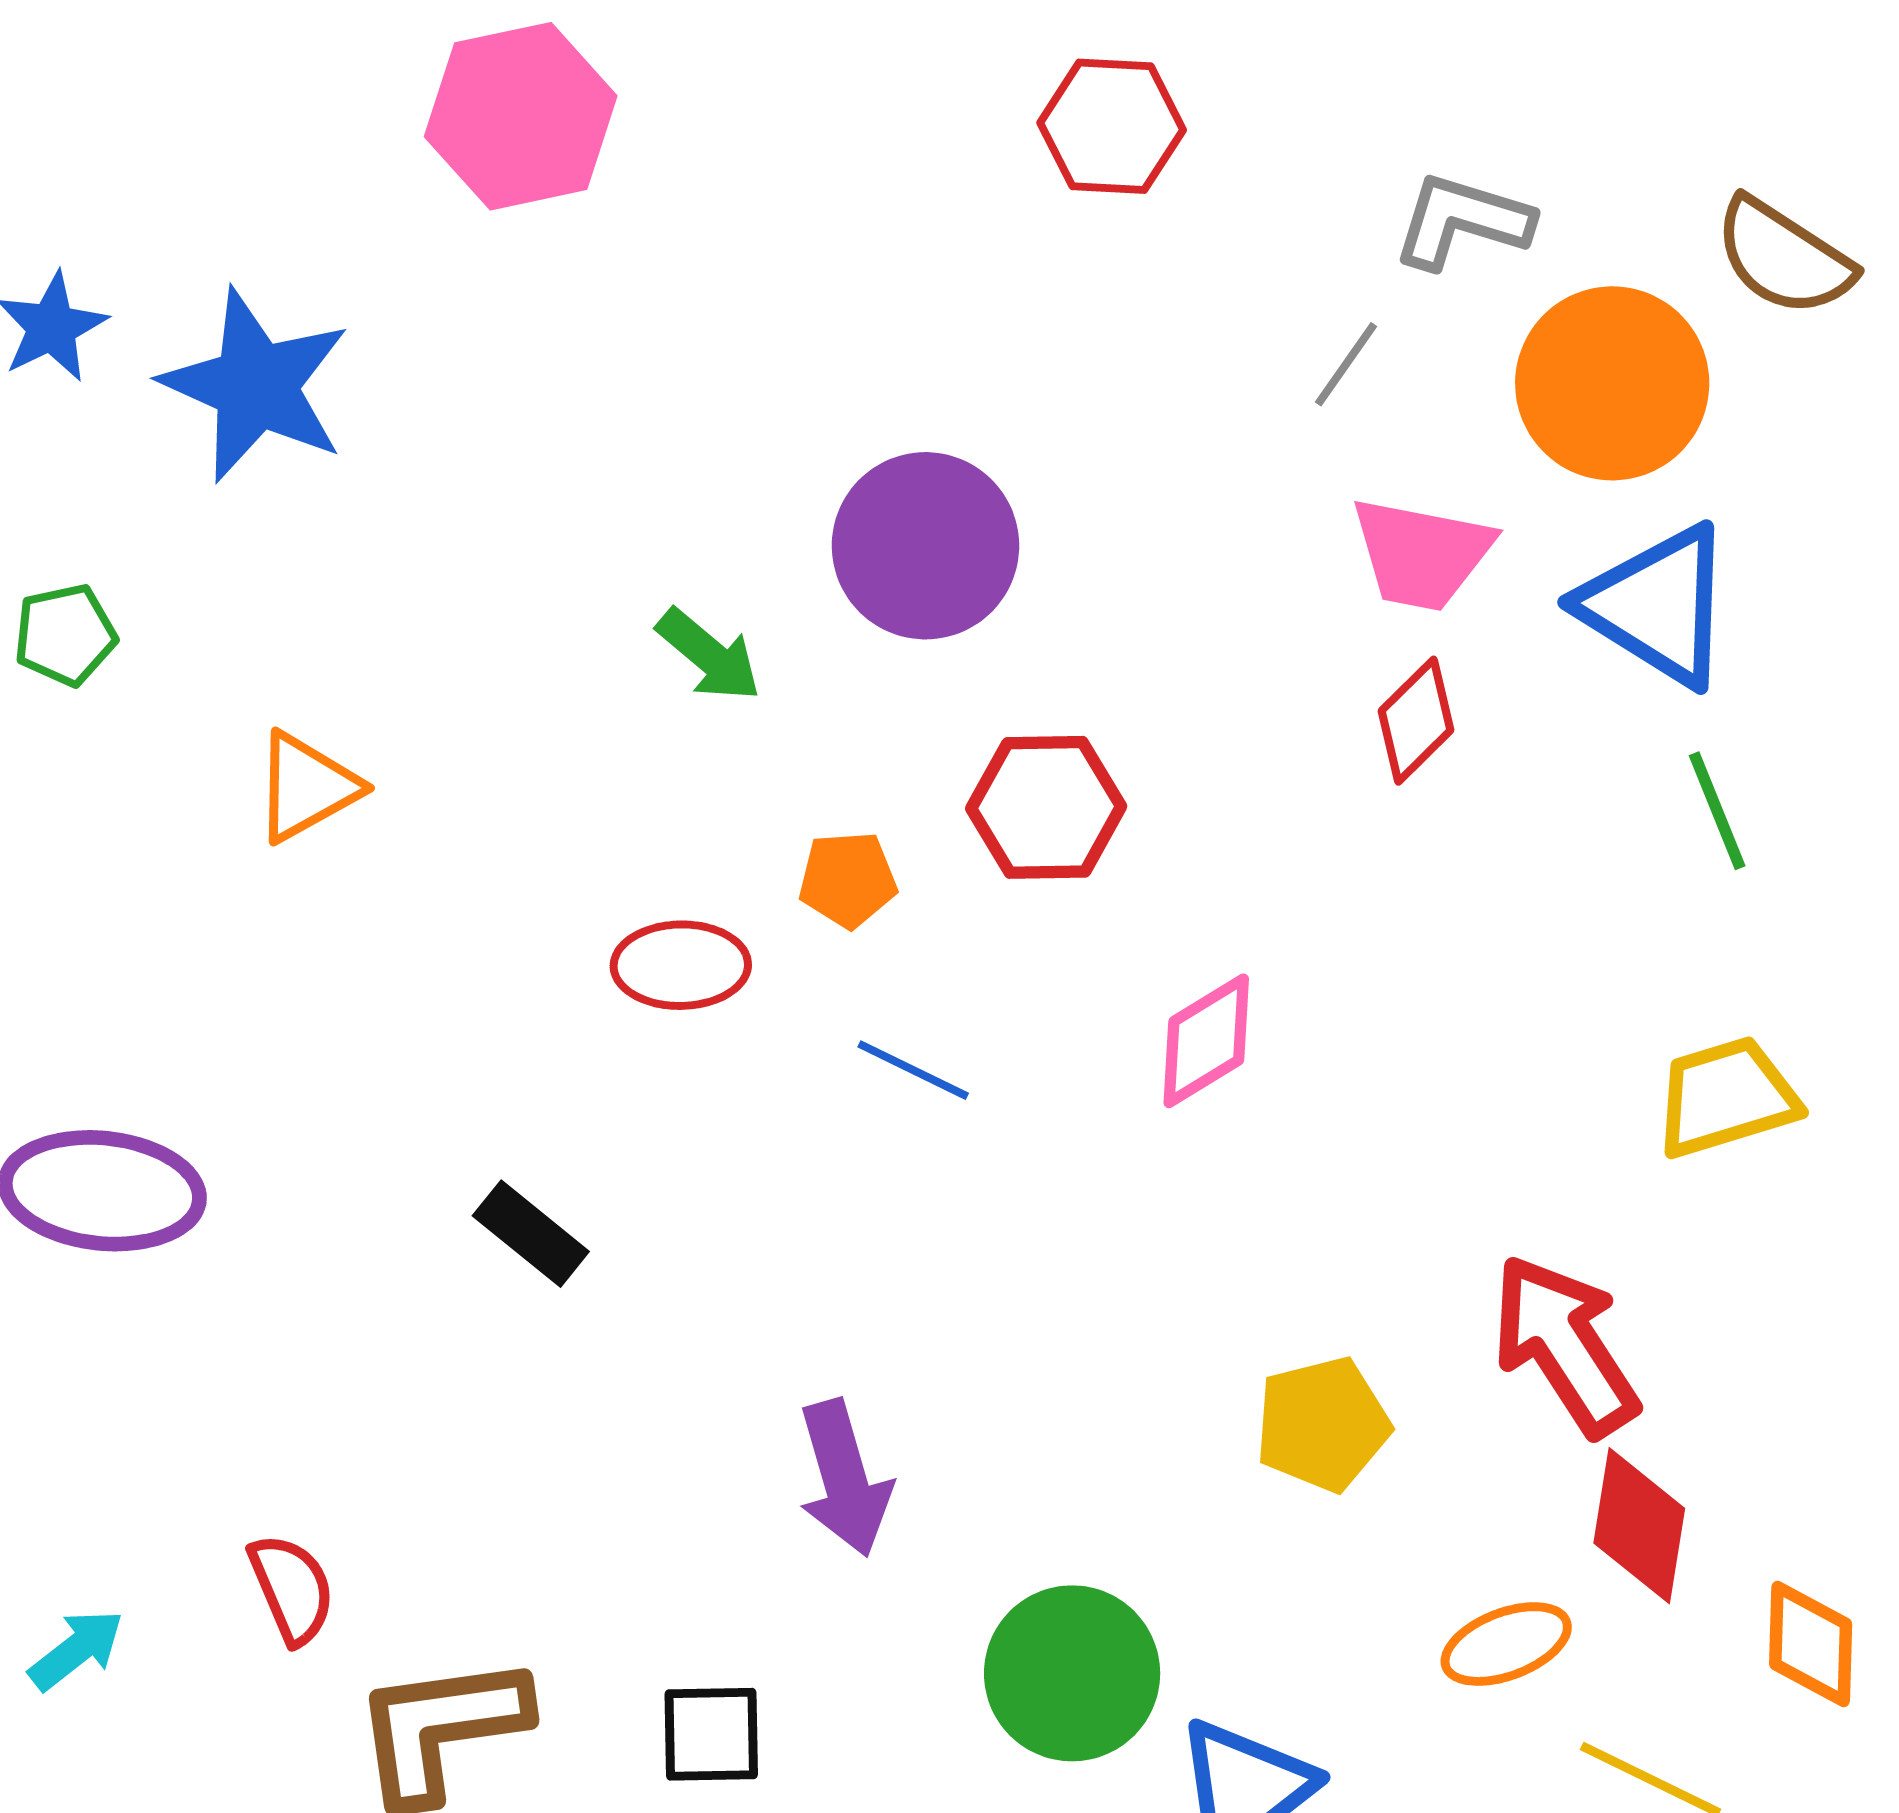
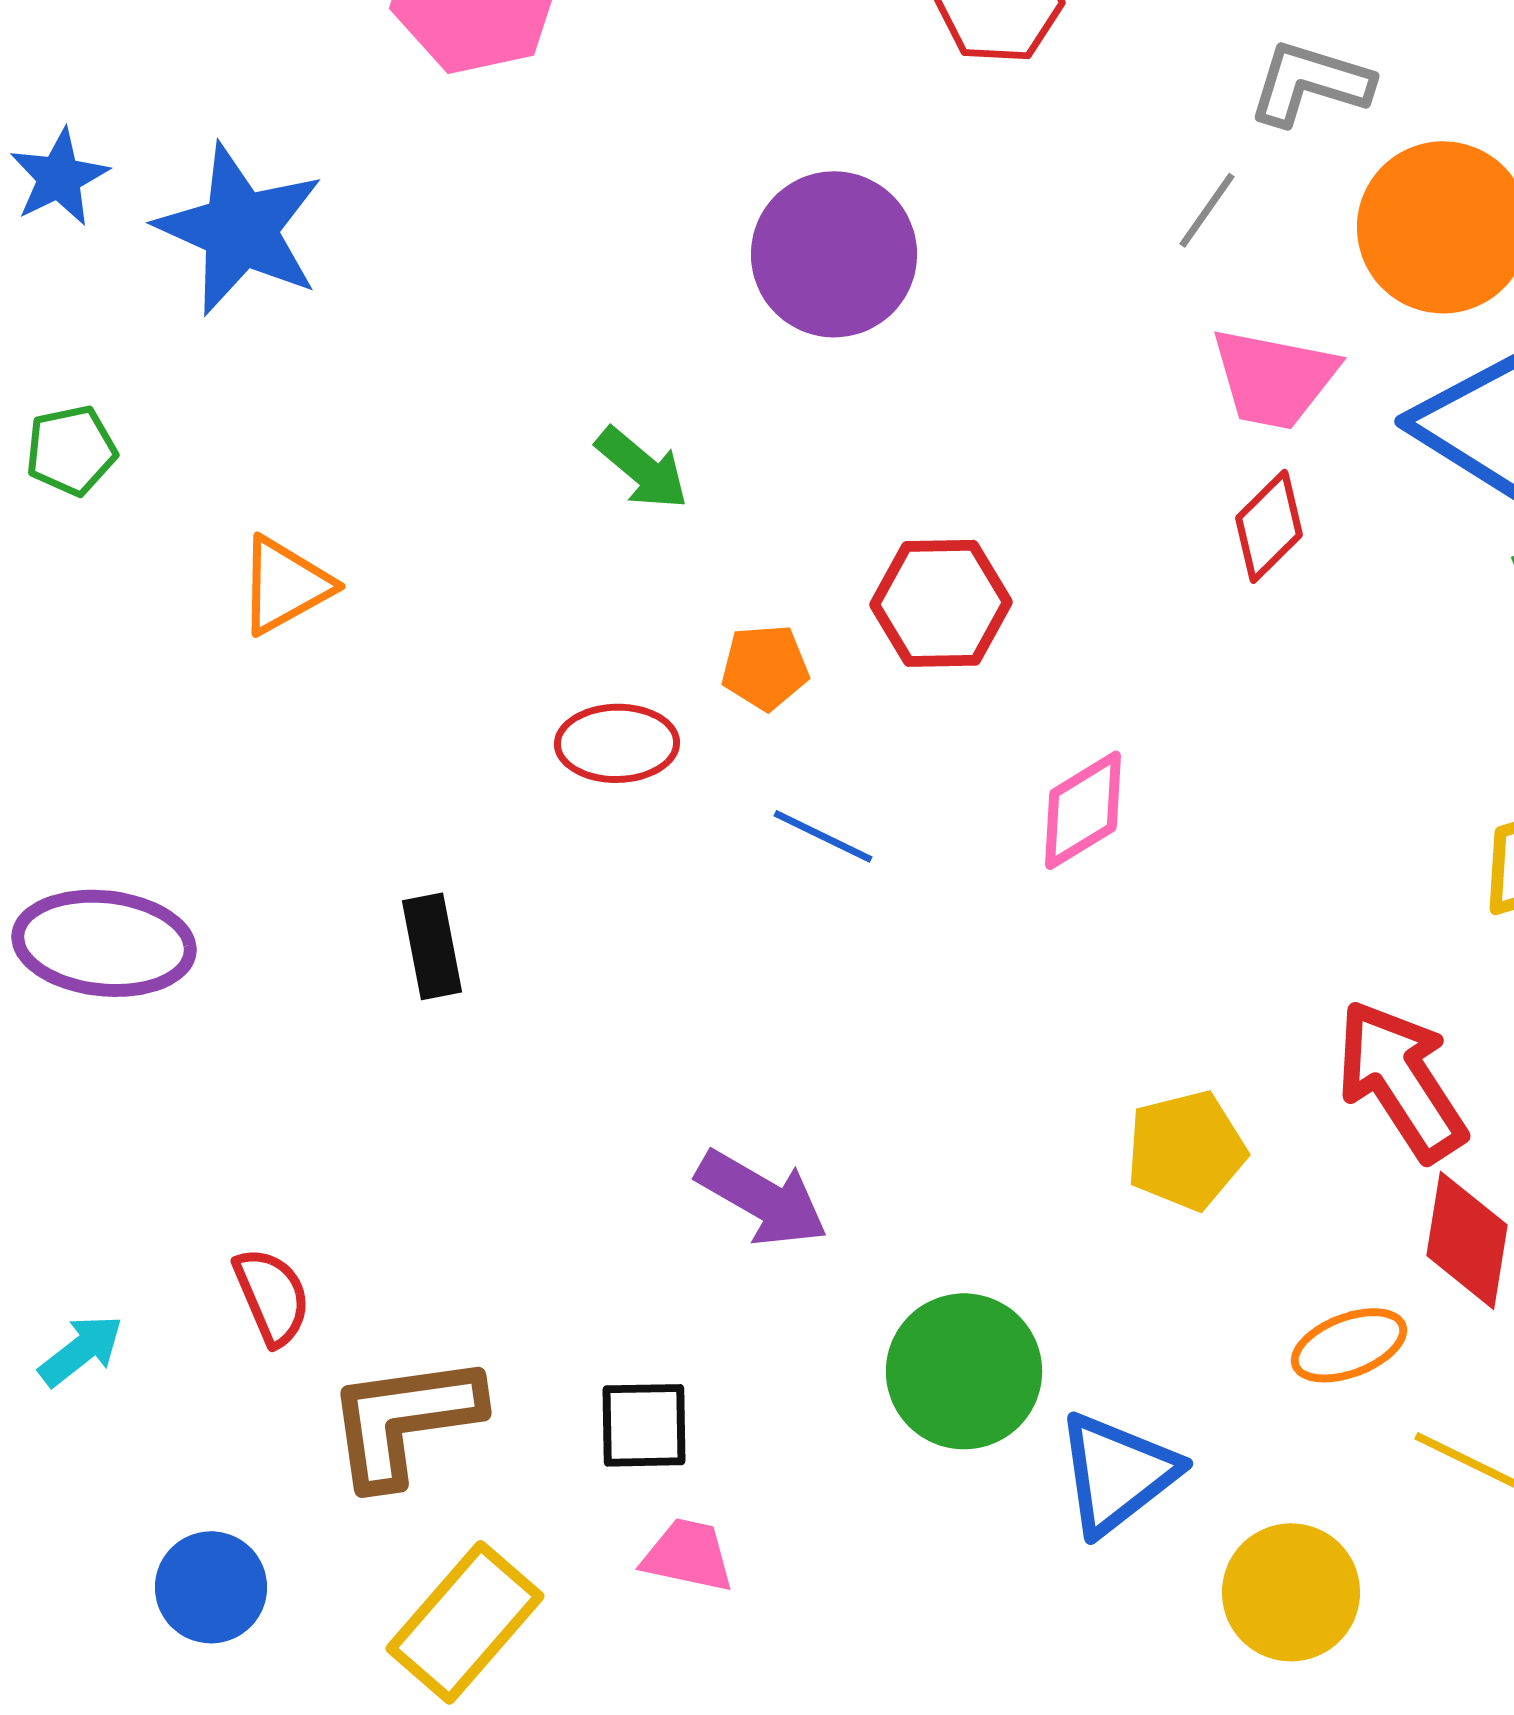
purple circle: (925, 546) -> (834, 254), moved
black rectangle: (531, 1234) -> (432, 946), moved, turned 40
purple arrow: (844, 1478) -> (762, 1198), turned -44

